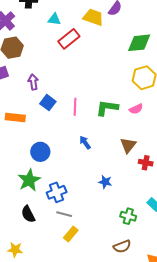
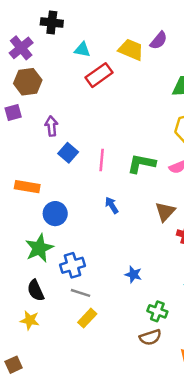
orange rectangle: (15, 118) -> (27, 187), moved
blue star: (105, 182) -> (133, 274), moved
green cross: (128, 216) -> (157, 311), moved
yellow star: (15, 250) -> (30, 320), moved

